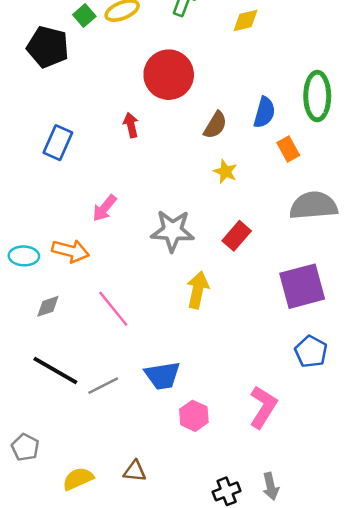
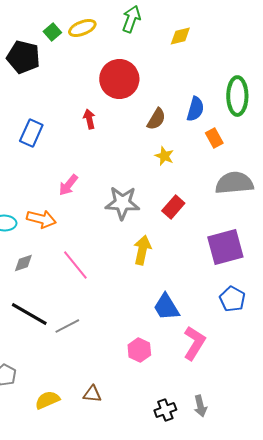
blue trapezoid: (162, 376) -> (166, 307), moved, turned 68

